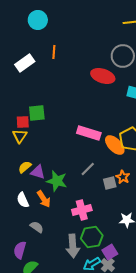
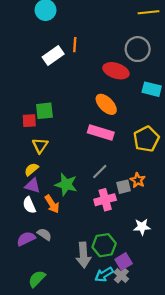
orange line: (54, 52) -> (75, 45), moved
white rectangle: (25, 63) -> (53, 56), moved
yellow triangle: (20, 136) -> (40, 146), moved
orange ellipse: (115, 145) -> (106, 104), moved
purple triangle: (38, 172) -> (33, 186), moved
pink cross: (82, 210) -> (105, 200), moved
purple semicircle: (20, 250) -> (26, 239), moved, turned 48

